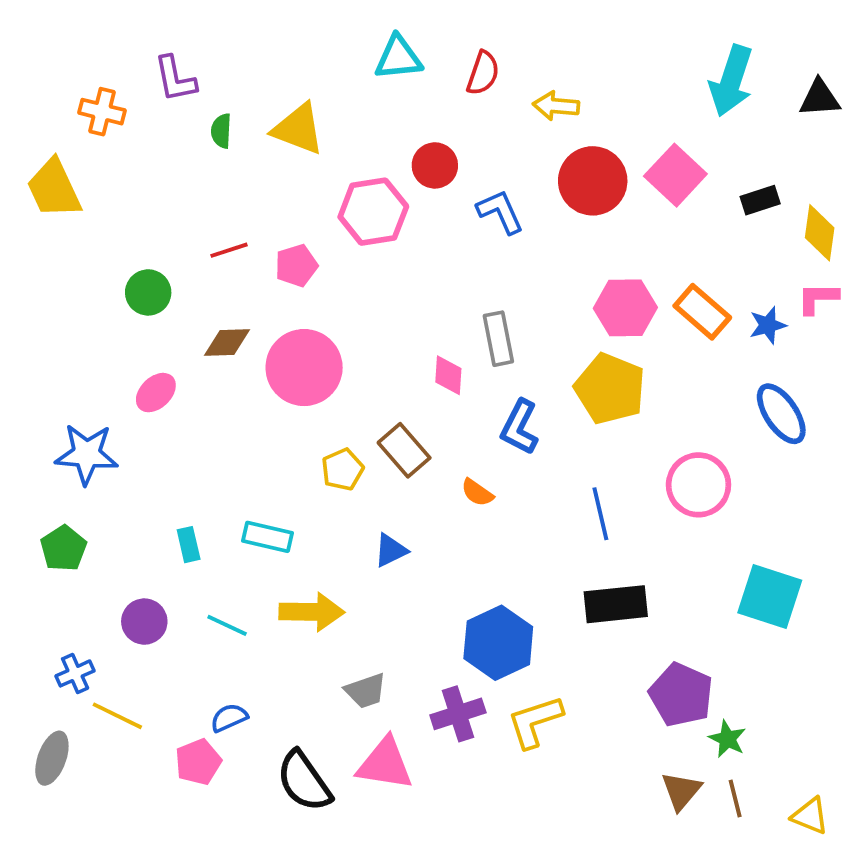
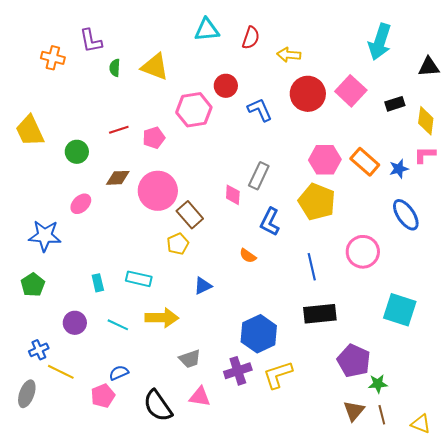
black triangle: (820, 98) -> (429, 67), moved
yellow trapezoid: (54, 189) -> (30, 131), moved
gray rectangle: (498, 339) -> (259, 176), turned 36
brown rectangle: (404, 450) -> (190, 215), moved
green star: (727, 739) -> (378, 384), turned -30
pink triangle: (385, 764) -> (200, 397), size x0.7

